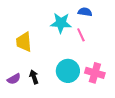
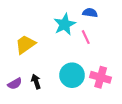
cyan star: (61, 23) -> (65, 24), turned -30
yellow trapezoid: (24, 42) -> (25, 44), turned 60

